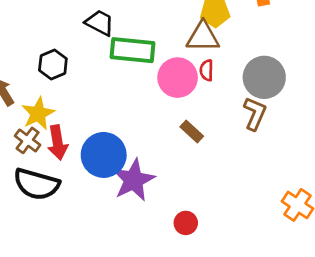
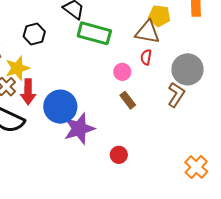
pink circle: (178, 78) -> (122, 72), moved, size x0.6
red circle: (186, 223) -> (119, 155), moved

